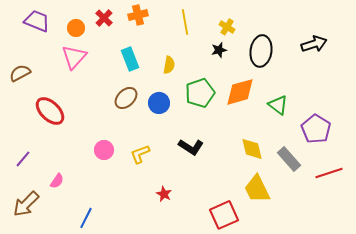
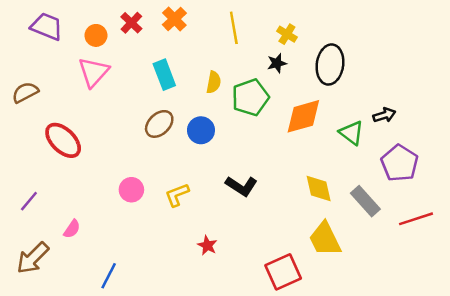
orange cross: (138, 15) -> (174, 19), turned -30
black arrow: (314, 44) -> (384, 115), moved, size x0.7
green pentagon: (200, 93) -> (250, 97), moved

